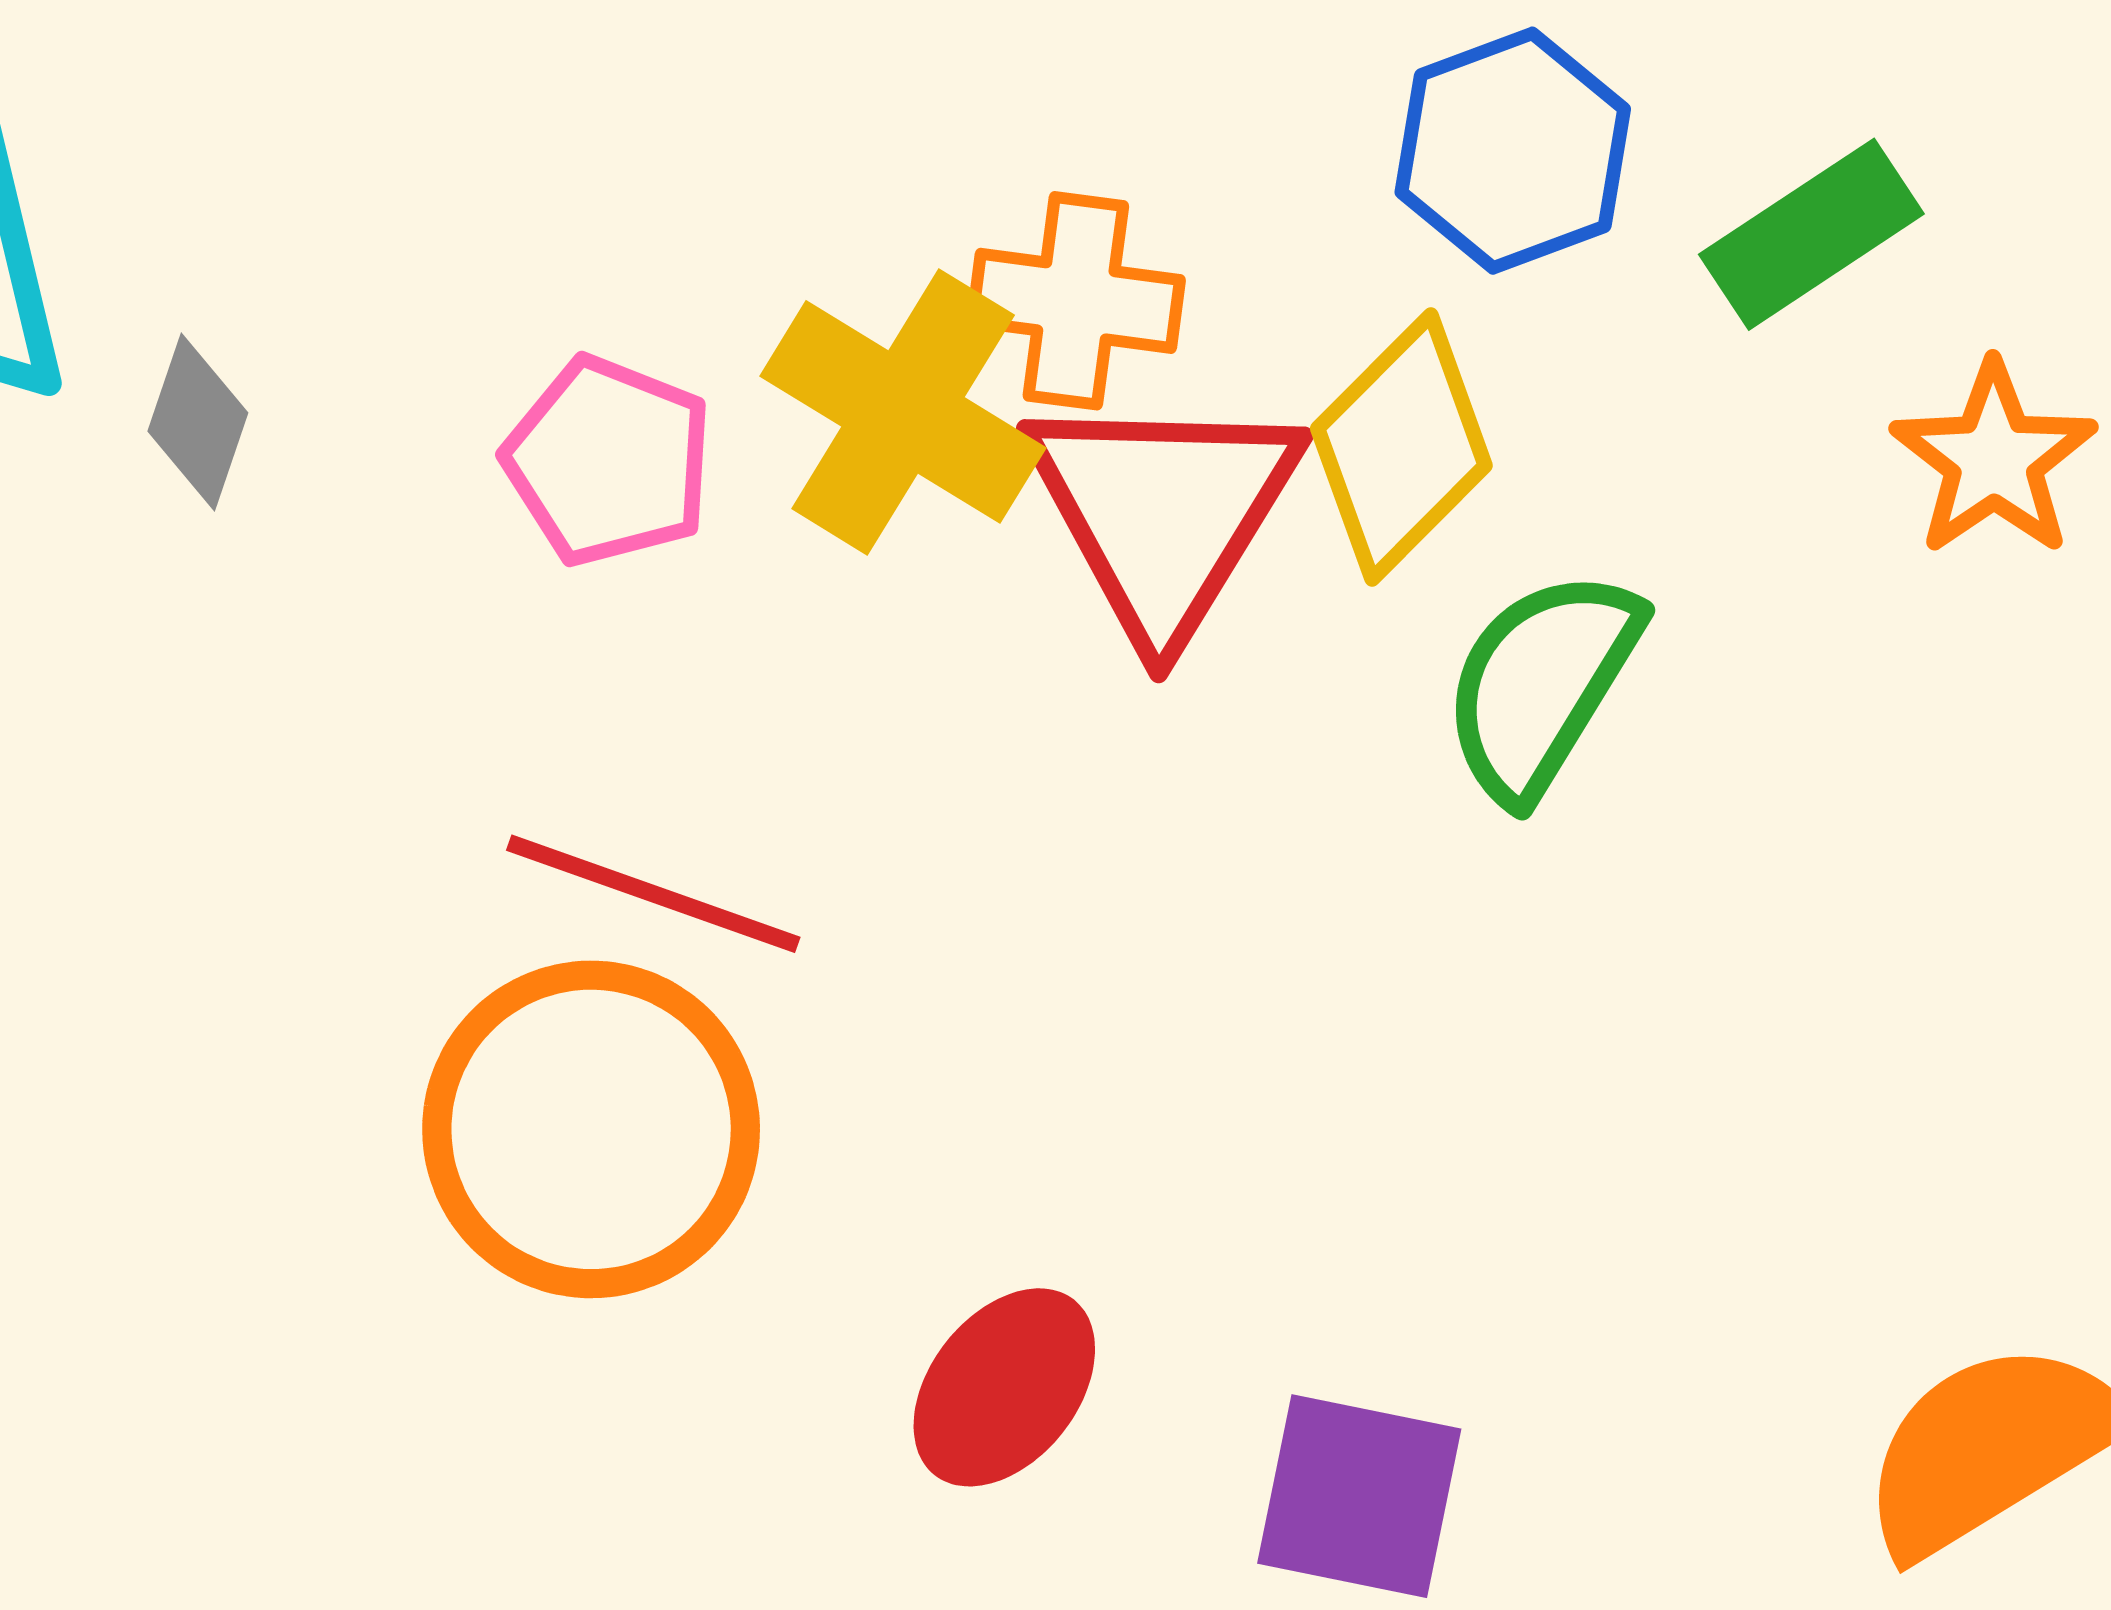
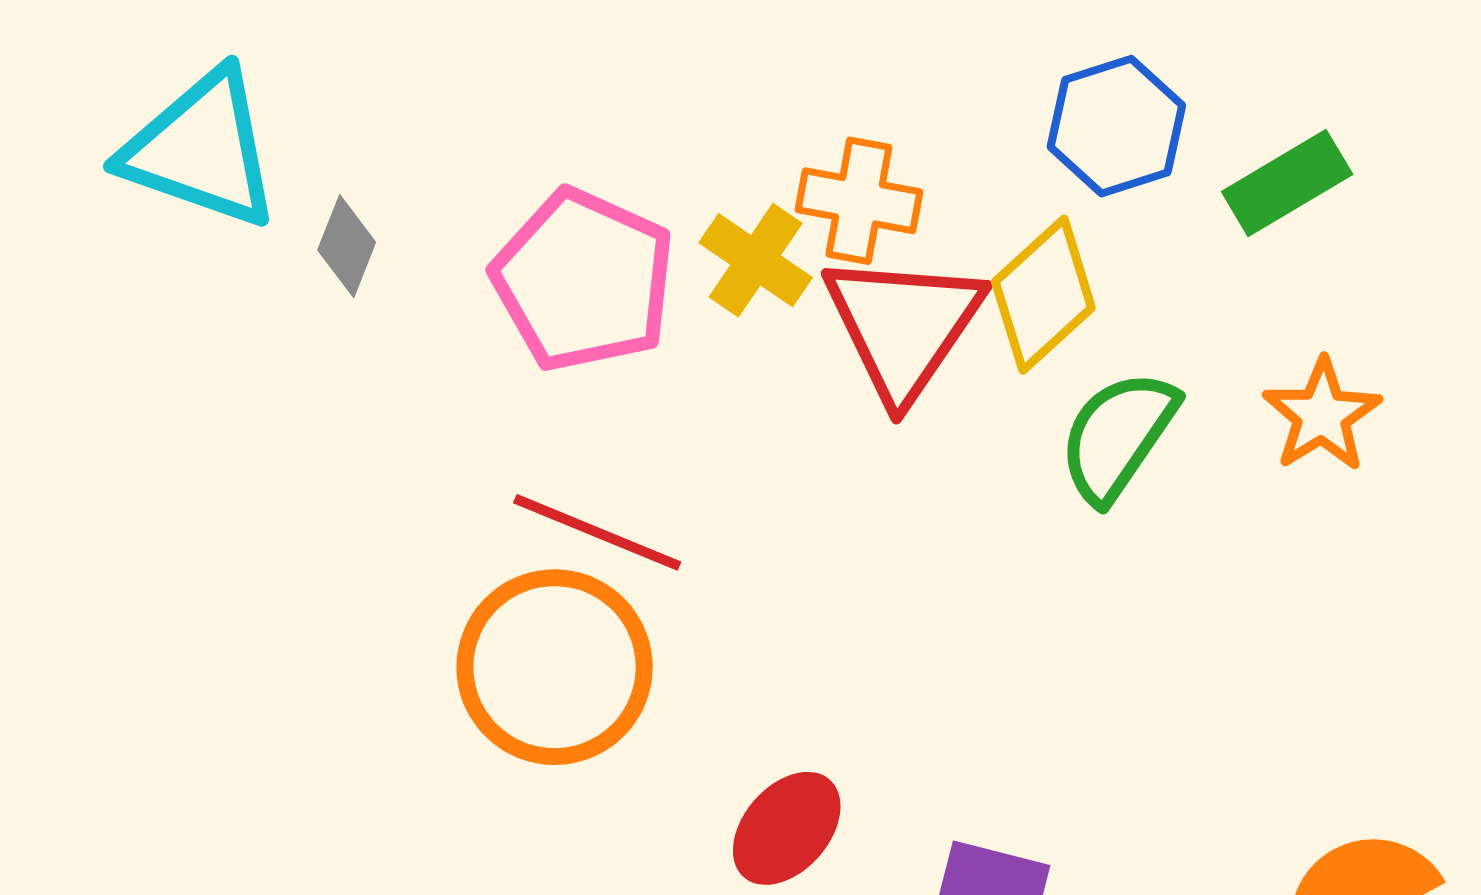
yellow cross: (903, 412) -> (756, 260), size x0.7
orange star: (1994, 459) -> (1322, 415), moved
pink pentagon: (608, 461) -> (584, 280), size x1.5

